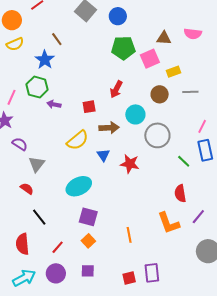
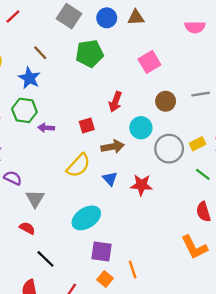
brown triangle: (164, 38) -> (136, 17), moved
green pentagon: (123, 48) -> (89, 54), moved
yellow rectangle: (173, 72) -> (197, 144), moved
orange line: (129, 235) -> (133, 270), moved

